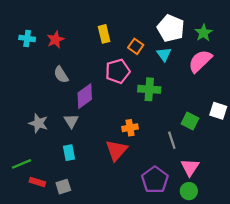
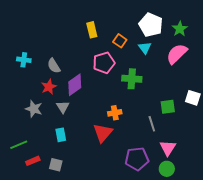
cyan cross: (27, 38) -> (24, 60), moved
red star: (55, 40) -> (49, 87), moved
green square: (190, 121) -> (168, 107), turned -35
purple pentagon: (155, 180) -> (137, 159), turned 30
red rectangle: (37, 182) -> (33, 161), turned -40
gray square: (63, 187) -> (56, 165), turned 32

